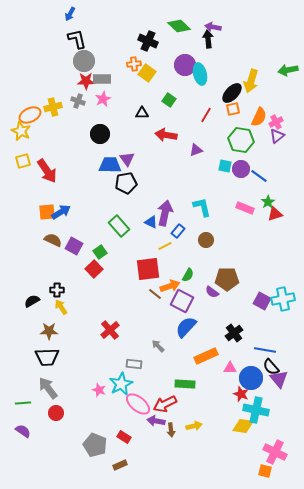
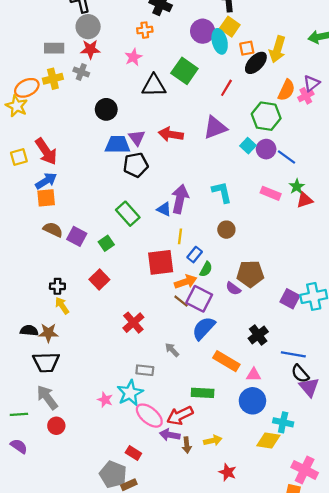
yellow square: (147, 73) -> (230, 27), moved
gray rectangle: (102, 79) -> (54, 48), moved
pink star: (103, 99) -> (133, 57), moved
green square: (169, 100) -> (184, 71), size x1.6
orange square: (233, 109) -> (247, 48), moved
black triangle: (142, 113) -> (154, 86), size x1.6
red arrow: (166, 135) -> (171, 134), moved
purple triangle: (277, 136) -> (311, 83), moved
purple triangle: (196, 150) -> (215, 128), size x1.6
yellow square: (23, 161) -> (19, 157), moved
cyan square: (225, 166) -> (248, 146), turned 32
blue arrow: (61, 212) -> (46, 181), moved
blue rectangle: (178, 231) -> (195, 255), moved
yellow line: (165, 246) -> (180, 236), turned -56
red square: (94, 269) -> (99, 279), moved
brown line: (155, 294) -> (181, 301), moved
black semicircle: (32, 301) -> (29, 330), moved, turned 35
red cross: (110, 330) -> (133, 323), moved
orange rectangle: (206, 356) -> (226, 361), turned 55
blue circle: (251, 378) -> (252, 401), moved
red star: (241, 394) -> (228, 472), moved
cyan cross: (256, 410) -> (283, 422), size x0.7
gray pentagon: (95, 445) -> (113, 475), moved

